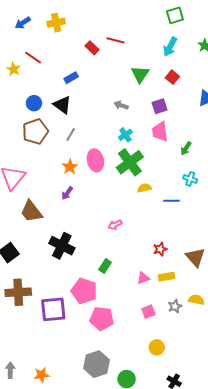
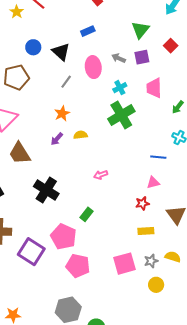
red square: (172, 77) -> (171, 46), moved
blue rectangle: (71, 78) -> (88, 31), moved
purple square: (160, 106) -> (142, 57), moved
brown pentagon: (35, 132) -> (16, 77), moved
pink ellipse: (95, 160) -> (93, 67), moved
yellow semicircle: (144, 188) -> (81, 135), moved
pink triangle: (143, 278) -> (153, 183), moved
purple square: (53, 309) -> (31, 252), turned 32
pink square: (148, 312) -> (125, 264), size x1.6
yellow circle: (157, 347) -> (156, 285), moved

